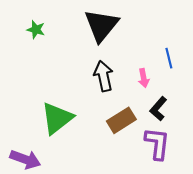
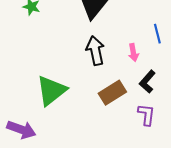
purple L-shape: (157, 144) -> (146, 115), size x0.7

